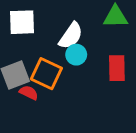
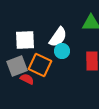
white square: (22, 22) -> (25, 40), moved

